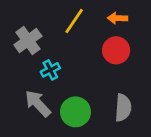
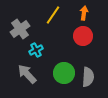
orange arrow: (117, 18) -> (84, 13), turned 96
green circle: (76, 112) -> (64, 73), moved

